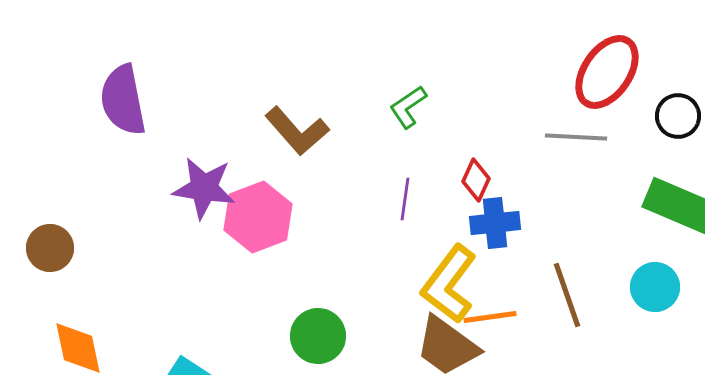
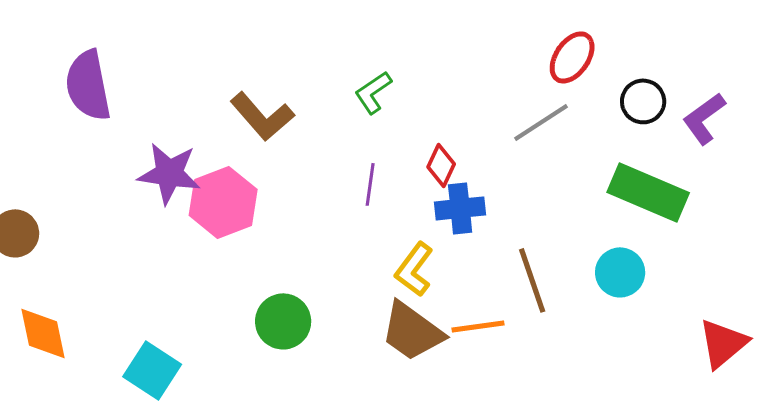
red ellipse: (607, 72) -> (572, 57), size x0.7
gray line: (576, 137) -> (541, 122), turned -36
yellow L-shape: (449, 284) -> (414, 269), size x0.7
orange line: (490, 317) -> (478, 326), moved

